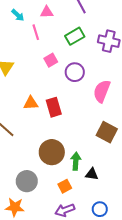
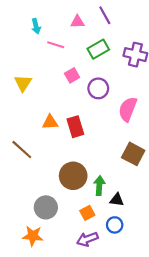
pink triangle: (47, 12) -> (78, 22), moved
cyan arrow: (18, 15) -> (36, 26), turned 32
pink line: (36, 32) -> (56, 45), turned -56
blue circle: (100, 209) -> (115, 225), moved

